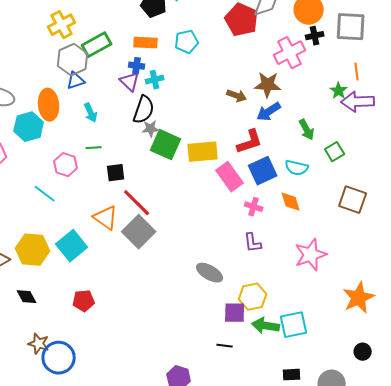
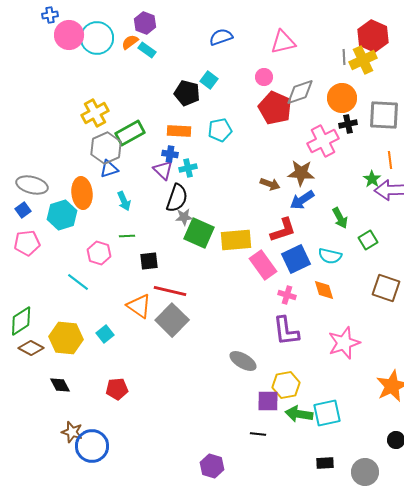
red line: (137, 203) -> (170, 291), turned -32
purple L-shape: (253, 243) -> (286, 331), size x1.5
cyan square: (72, 246) -> (105, 334), size x0.6

